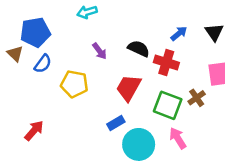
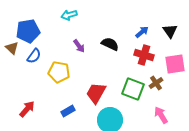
red cross: (166, 62) -> (144, 55), moved
red trapezoid: (129, 88) -> (96, 93), moved
blue rectangle: (116, 123) -> (68, 111), moved
pink arrow: (178, 138) -> (161, 115), moved

